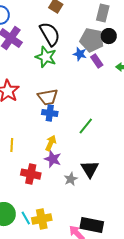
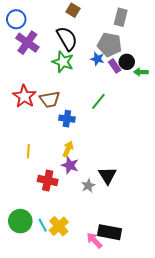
black circle: (109, 36) -> (127, 62), moved
brown trapezoid: (48, 97) -> (50, 99), moved
green line: (86, 126) -> (98, 101), moved
yellow cross: (42, 219) -> (59, 226), turned -30

